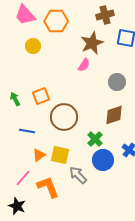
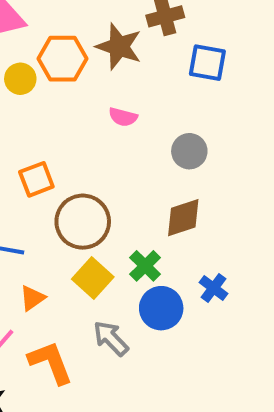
orange hexagon: (56, 21) -> (63, 59), moved
brown star: (92, 43) -> (119, 47), moved, turned -30
pink semicircle: (84, 65) -> (123, 117), turned 72
yellow square: (60, 155) -> (93, 278), moved, turned 30

